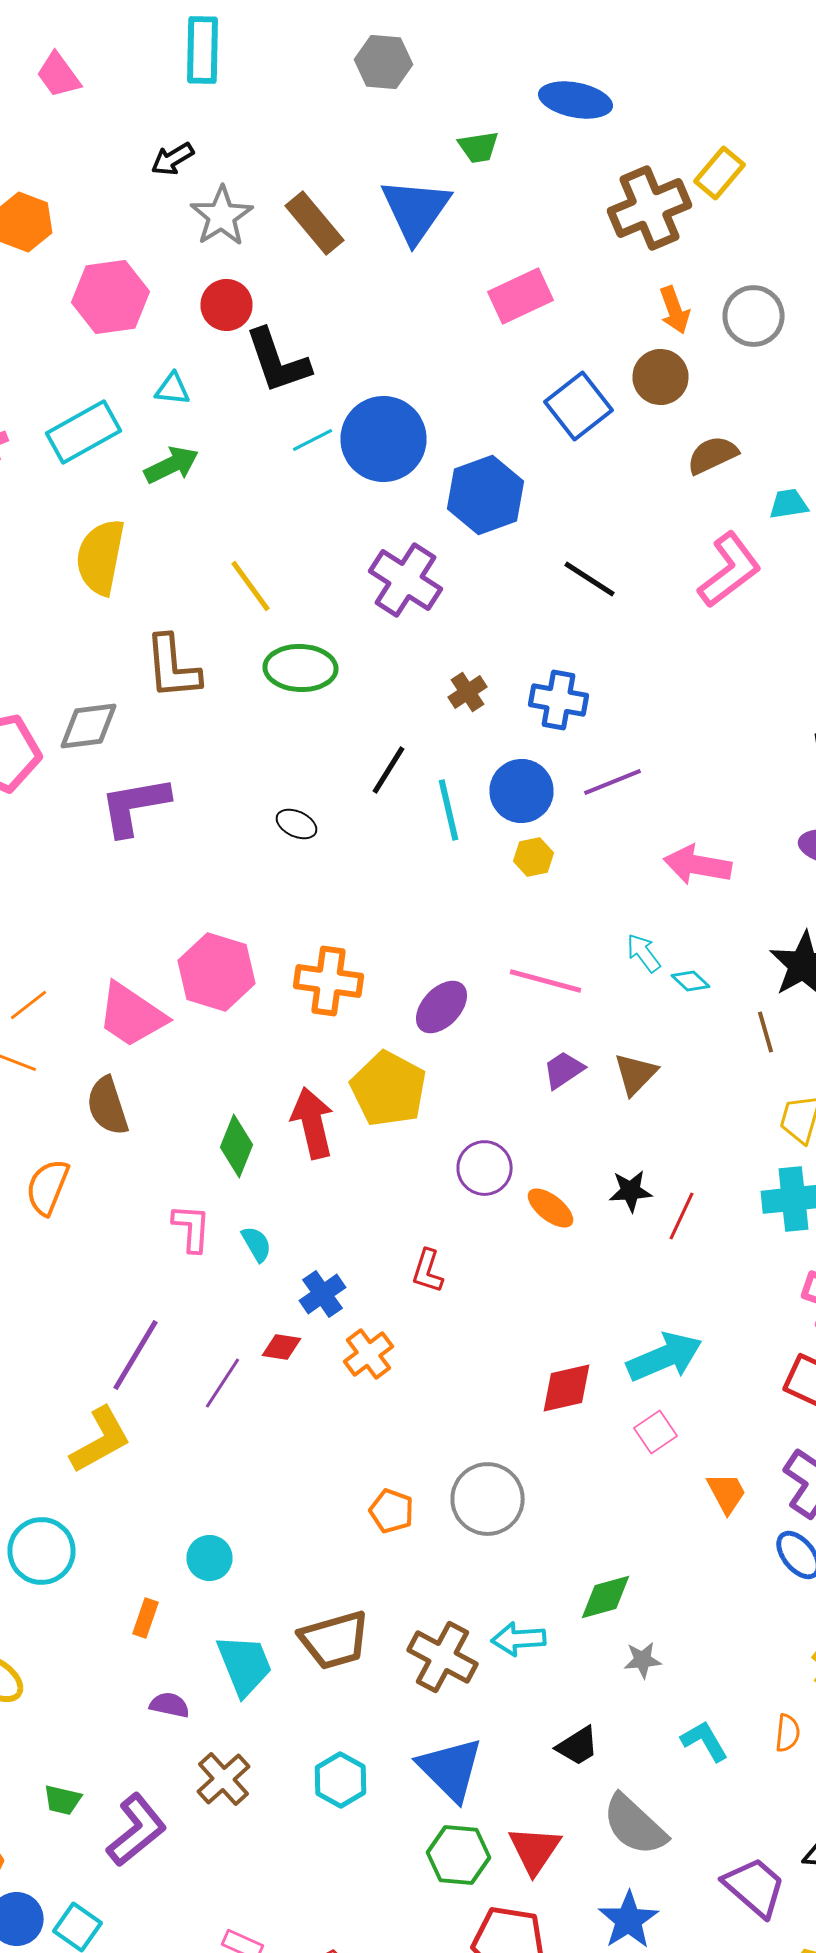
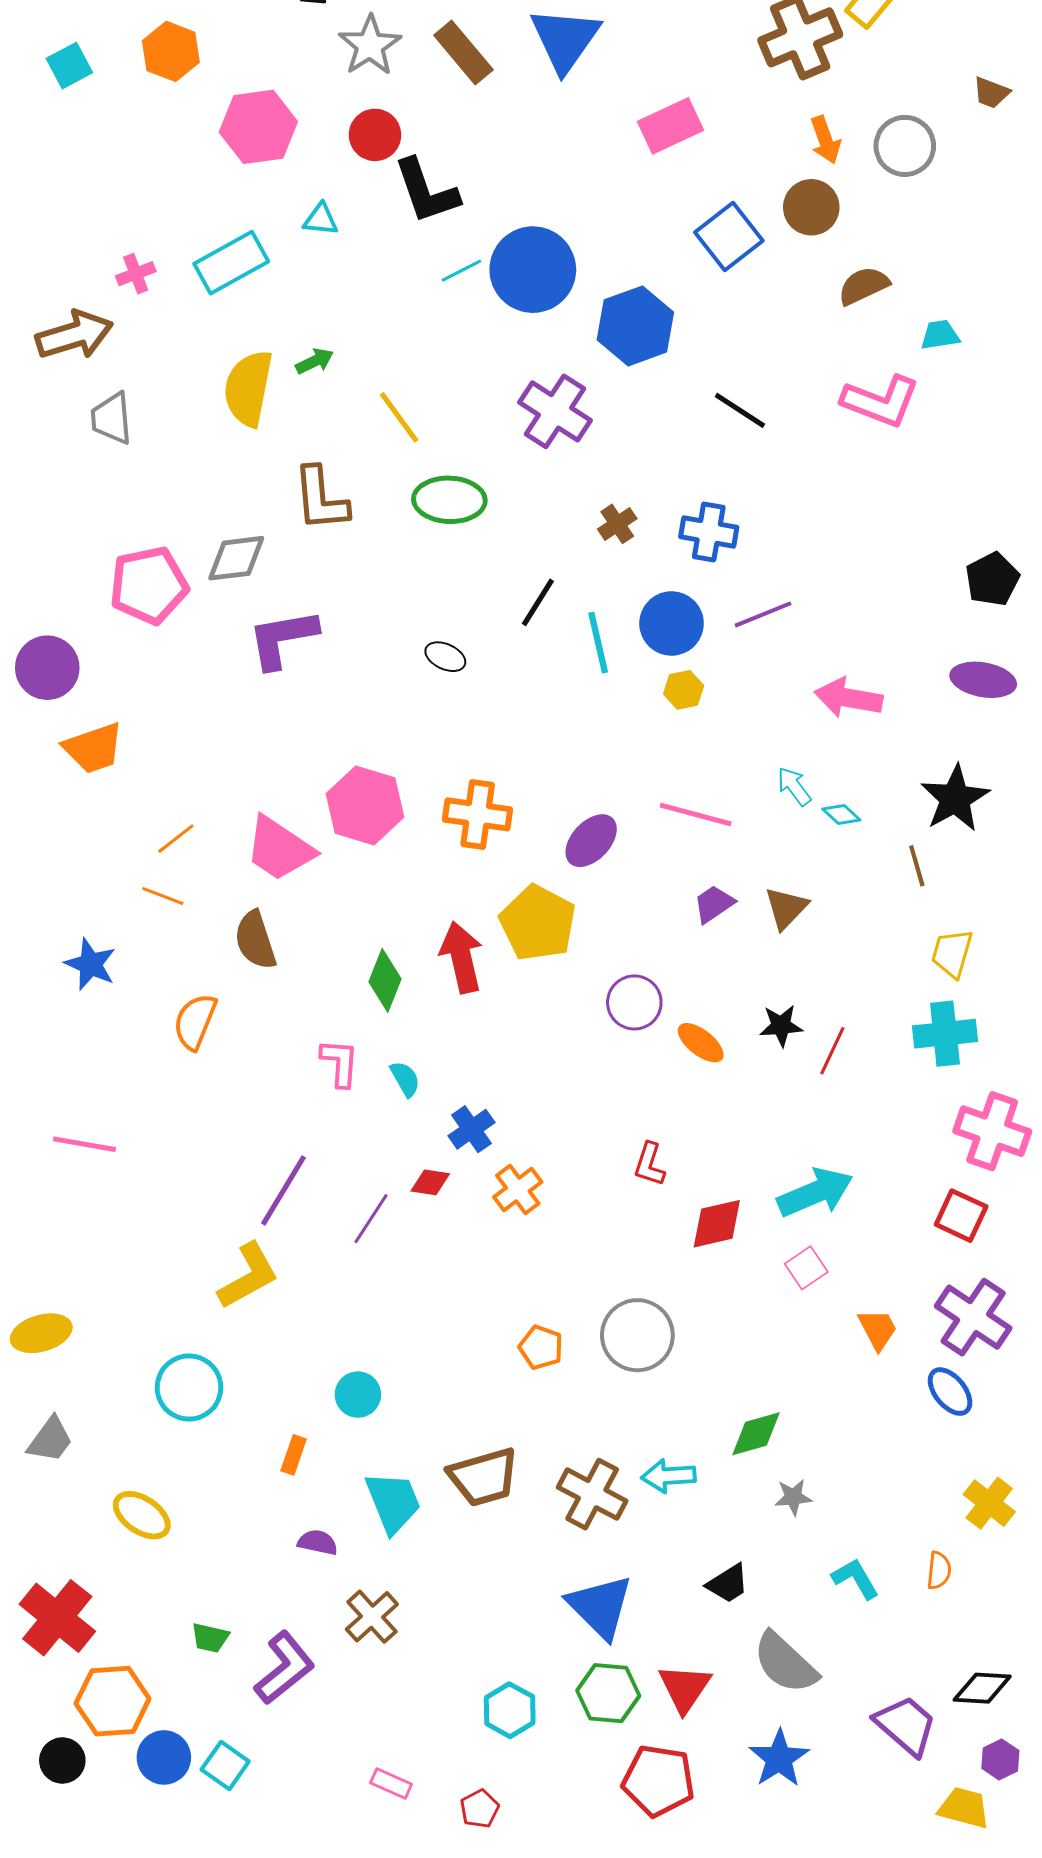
green arrow: (172, 465) -> (315, 361), moved, size x0.7
pink L-shape: (730, 570) -> (881, 401), turned 58
red L-shape: (428, 1271) -> (649, 1164), moved
cyan hexagon: (340, 1780) -> (510, 1710), moved

